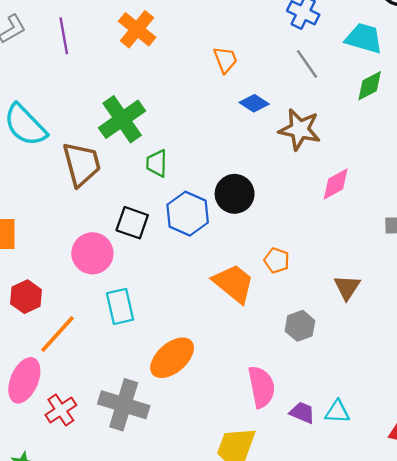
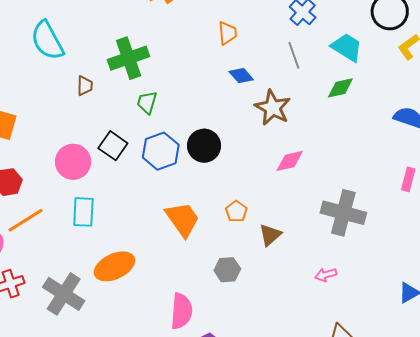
brown trapezoid: (82, 164) -> (85, 86), size x0.5
orange pentagon: (277, 260) -> (236, 211), moved
brown triangle: (347, 287) -> (270, 235), moved

